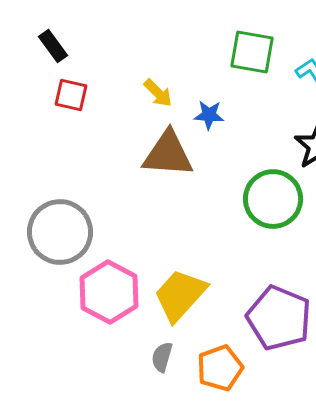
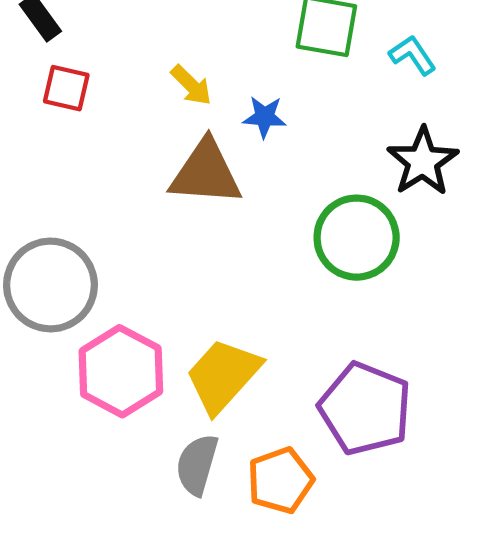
gray semicircle: (162, 357) -> (197, 465), size x1.4

